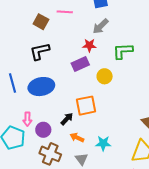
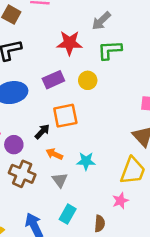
gray arrow: (100, 26) -> (101, 21), moved
red star: (89, 45) -> (70, 43), size x1.5
purple rectangle: (80, 64) -> (53, 80), moved

